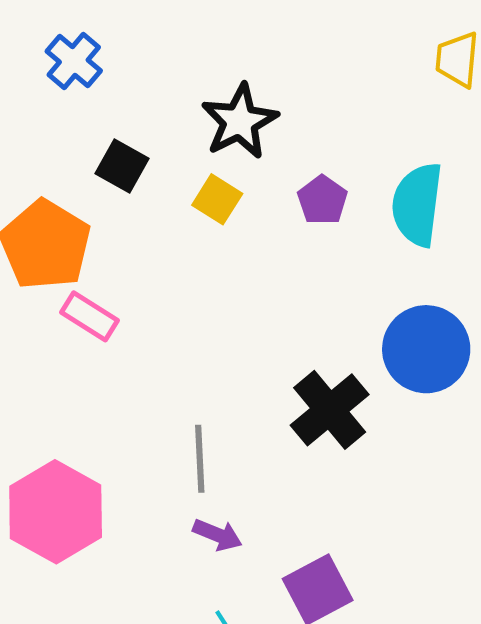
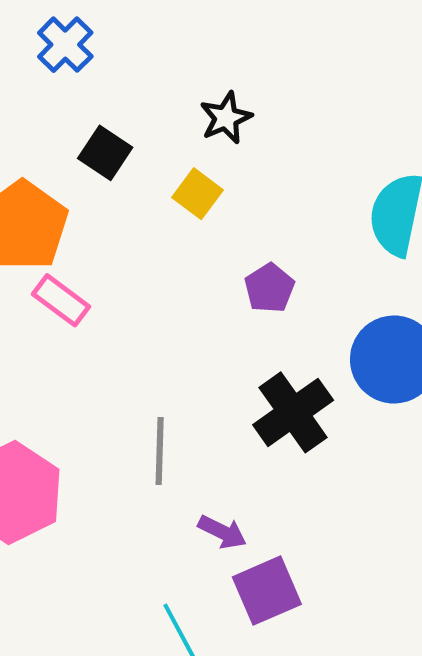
black star: (240, 121) -> (226, 118), size x0.7
purple pentagon: (322, 200) -> (269, 288), moved
purple arrow: (217, 535) -> (222, 532), moved

